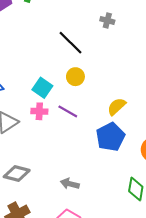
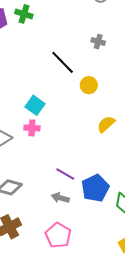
yellow circle: (75, 77) -> (89, 85), moved
purple line: (68, 111) -> (65, 174), moved
blue pentagon: (110, 137) -> (95, 188), moved

